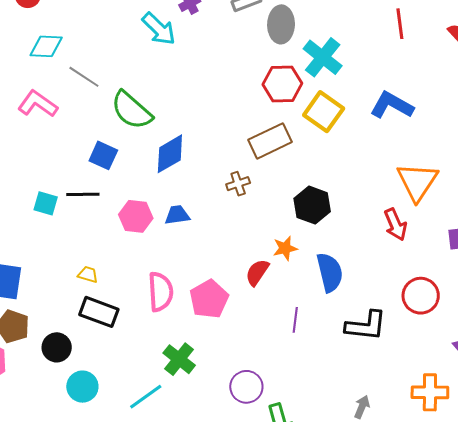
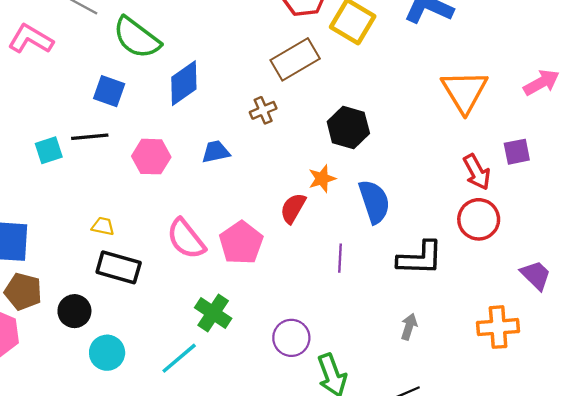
cyan square: (46, 203) -> (49, 150), turned -30
blue trapezoid: (177, 215) -> (216, 152), moved
red arrow: (395, 224) -> (477, 172), moved
pink semicircle: (160, 292) -> (186, 239), turned 150
gray arrow: (362, 407) -> (409, 327), moved

